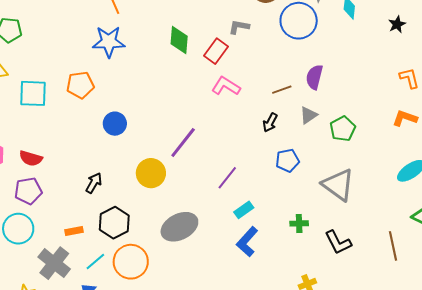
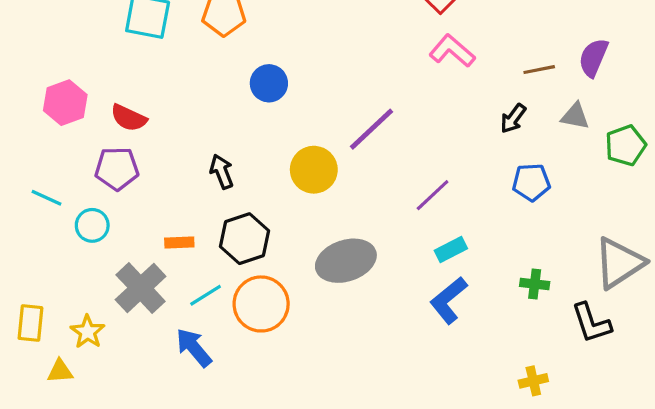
gray triangle: (309, 115) -> (575, 116), turned 36
black arrow: (94, 183) -> (222, 172), turned -60
gray triangle: (338, 185) -> (619, 263), moved, turned 42
cyan circle: (18, 229) -> (92, 225), size x0.7

